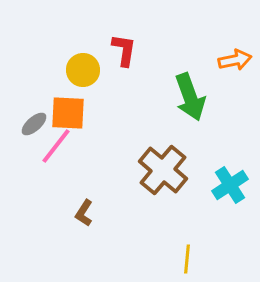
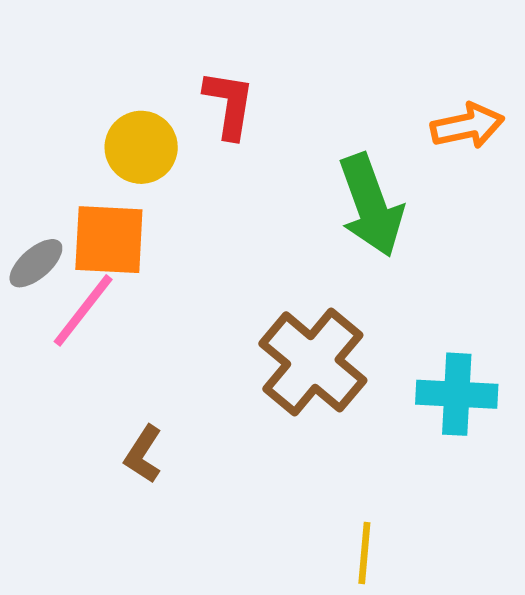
cyan cross: (230, 185) -> (457, 394), turned 36

